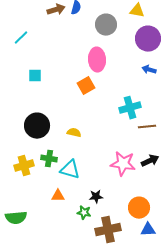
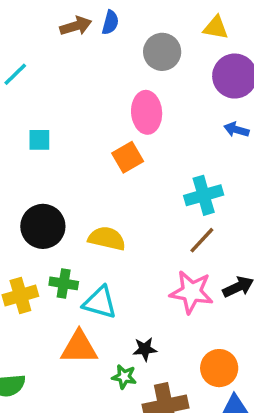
brown line: (147, 127) -> (202, 240), moved, turned -42
yellow semicircle: (74, 133) -> (107, 238), size x1.5
orange triangle: (58, 196) -> (79, 347), size x1.6

